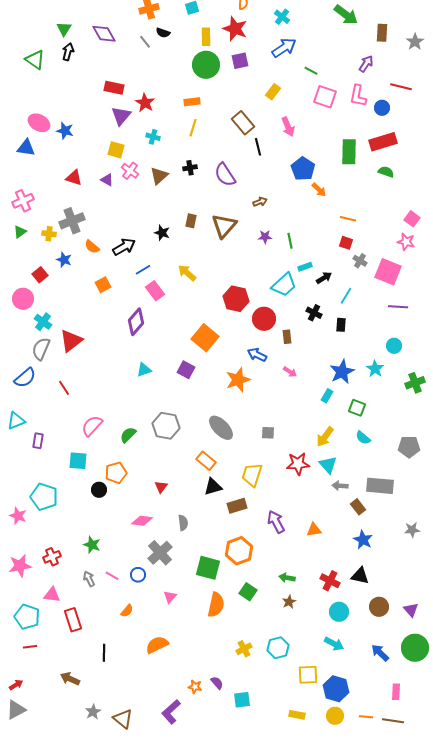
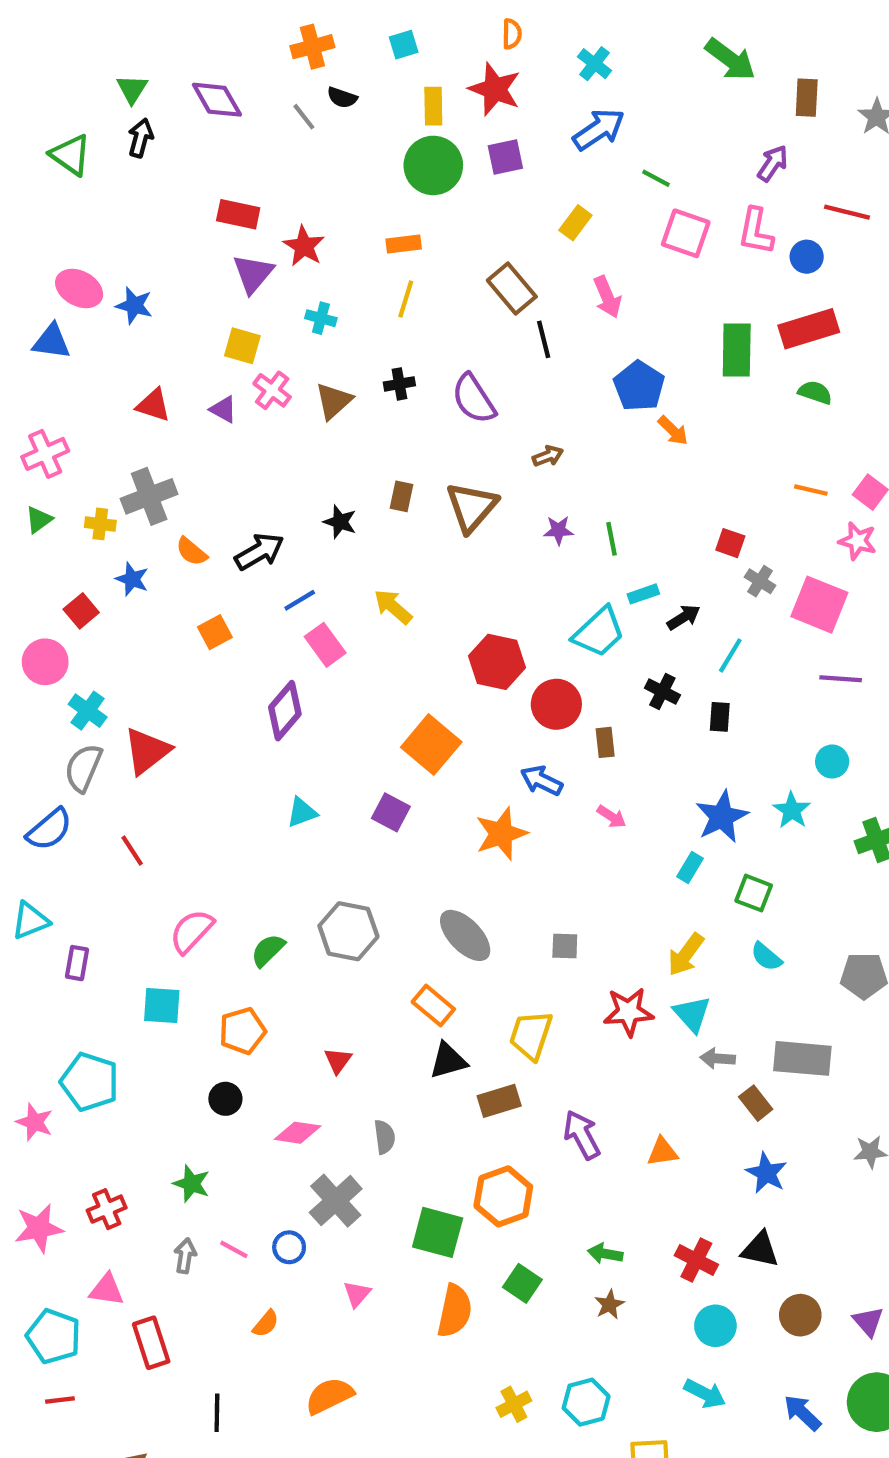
orange line: (348, 219) -> (811, 490), moved
black circle: (99, 490) -> (225, 1099), moved
gray arrow: (89, 579) -> (185, 1256), turned 35

